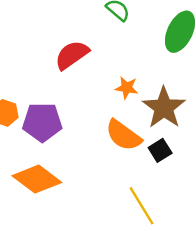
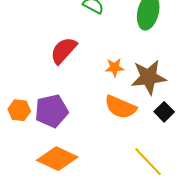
brown star: (164, 108) -> (149, 77), turned -30
black square: (160, 150) -> (164, 112), moved

